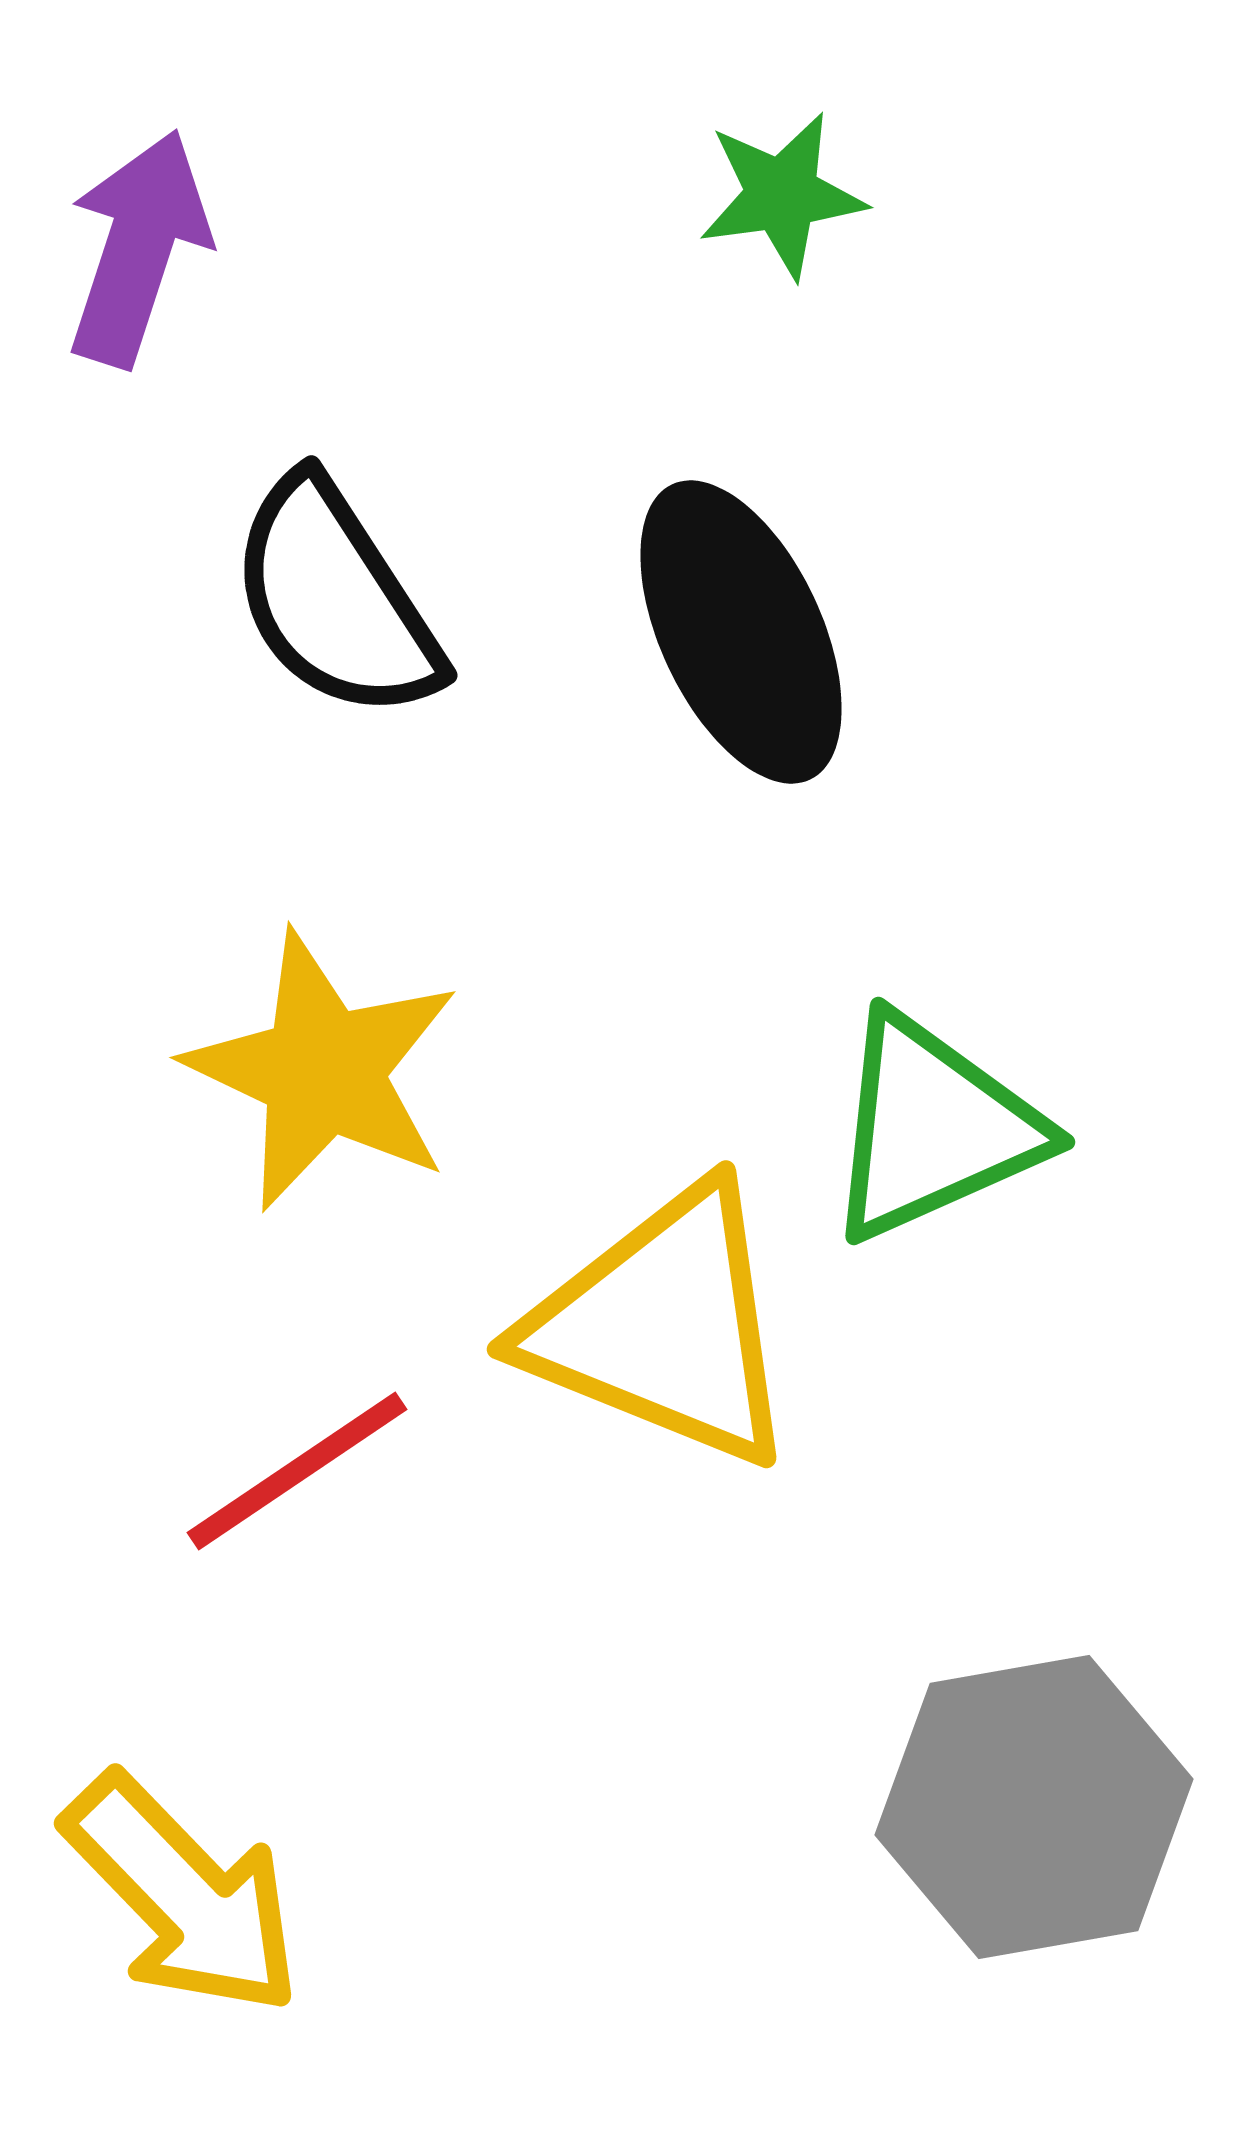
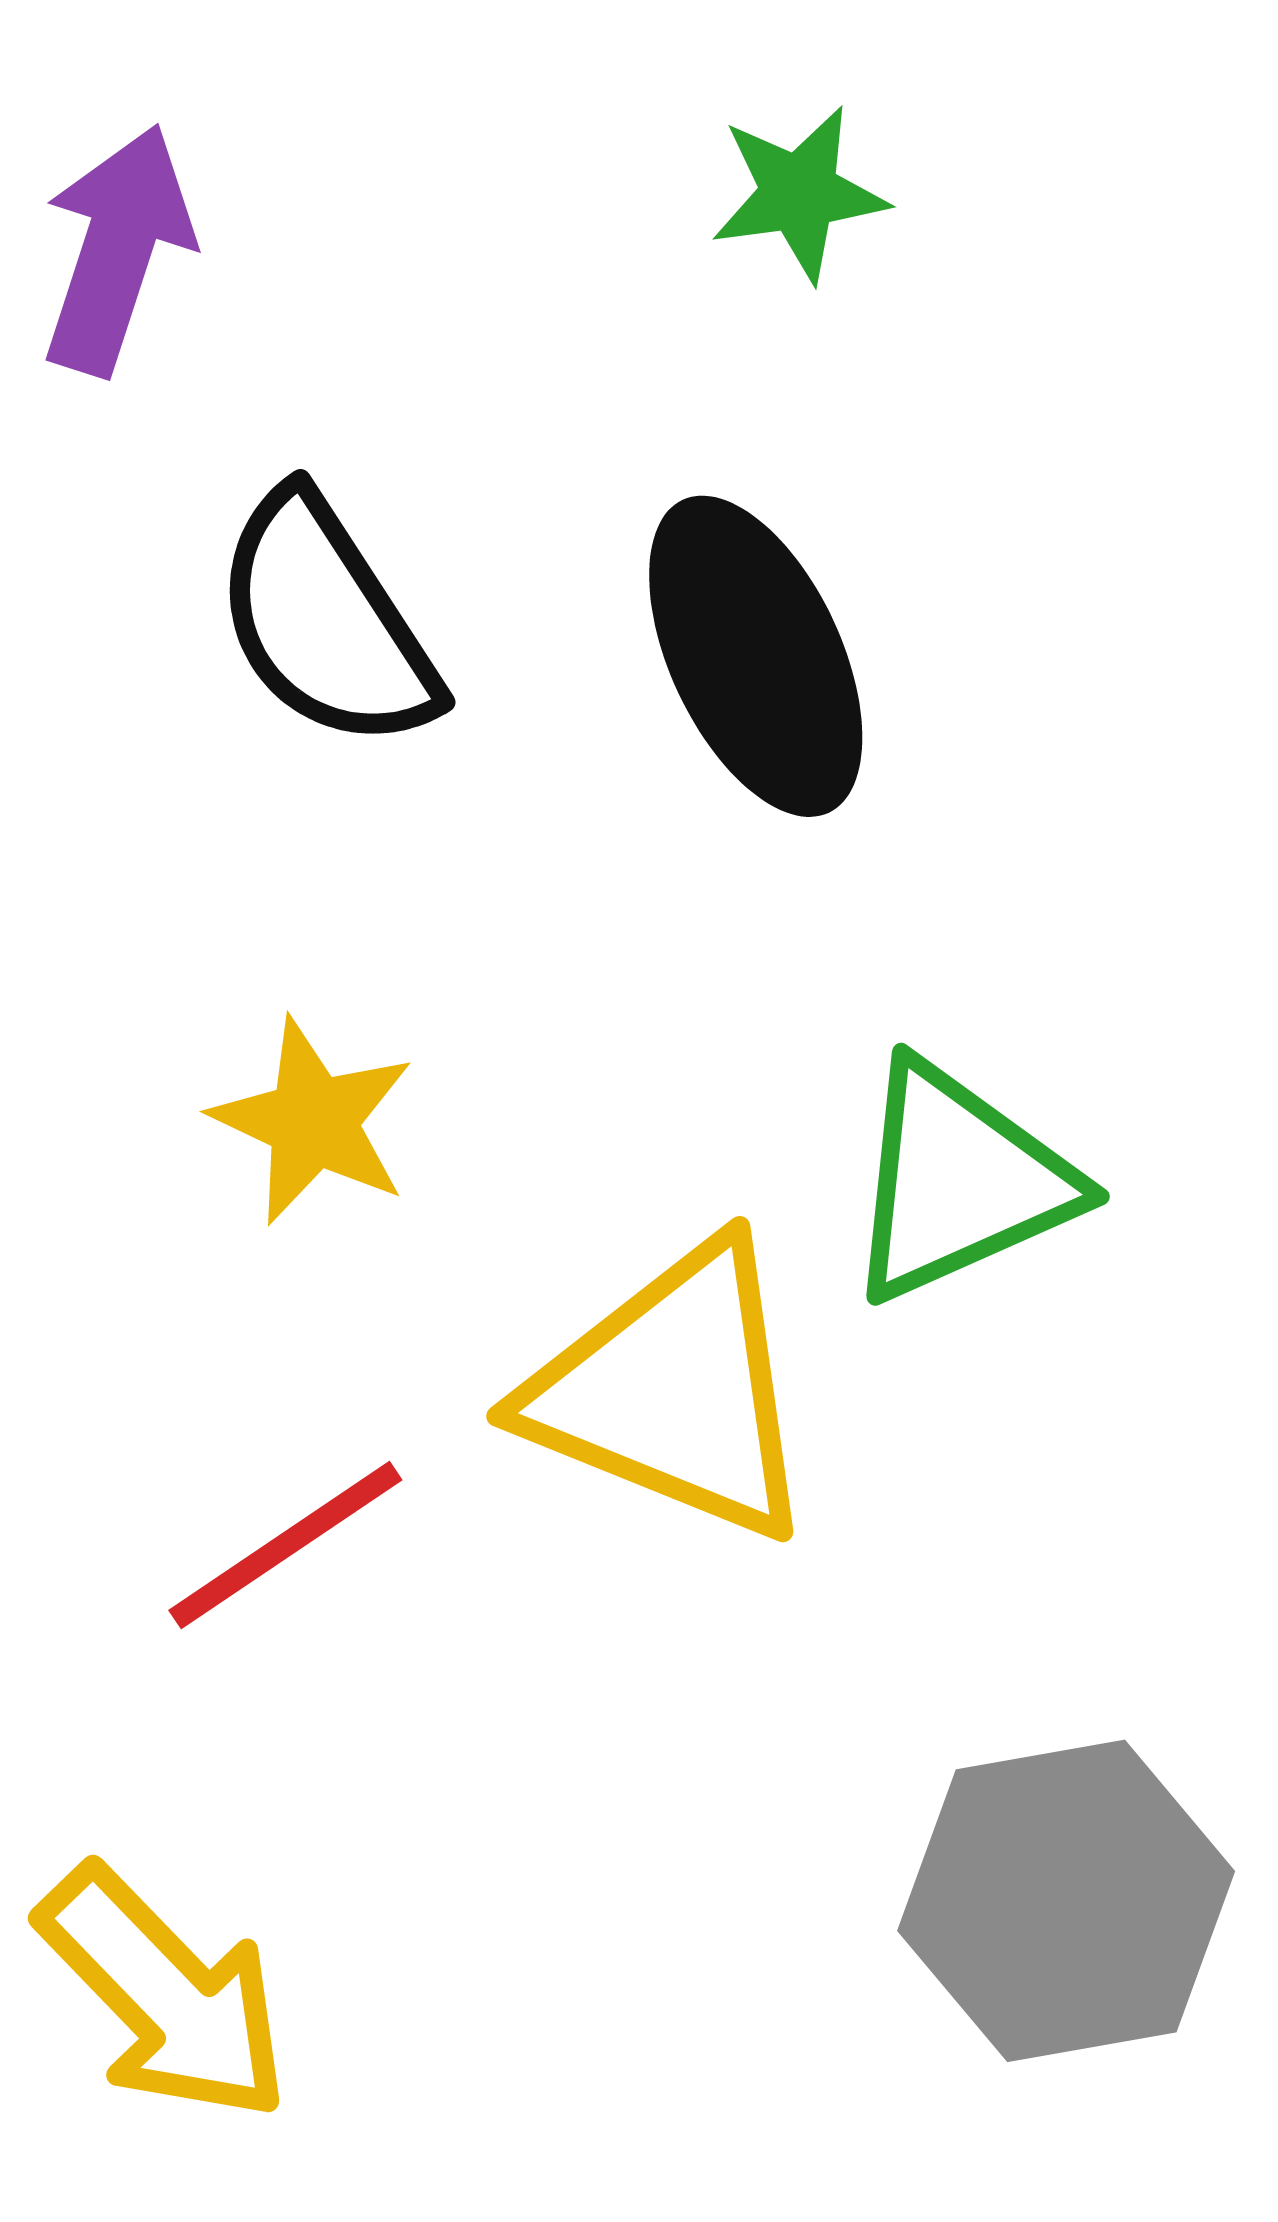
yellow star: (323, 1071) -> (313, 1121), size x0.7

